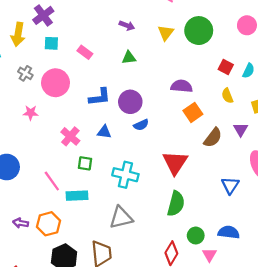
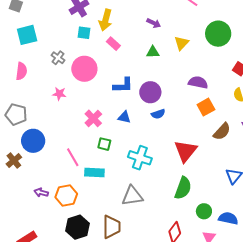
yellow triangle: (166, 33) -> (181, 43), moved
yellow arrow: (18, 34) -> (106, 20), moved
green circle: (196, 236) -> (204, 211), moved

